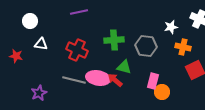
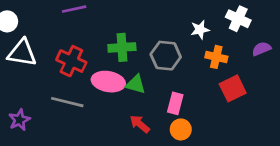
white triangle: (41, 44) -> (22, 53), size x1.6
pink ellipse: (98, 78) -> (108, 82), moved
red arrow: (115, 80) -> (140, 124), moved
orange circle: (162, 92) -> (181, 129), moved

